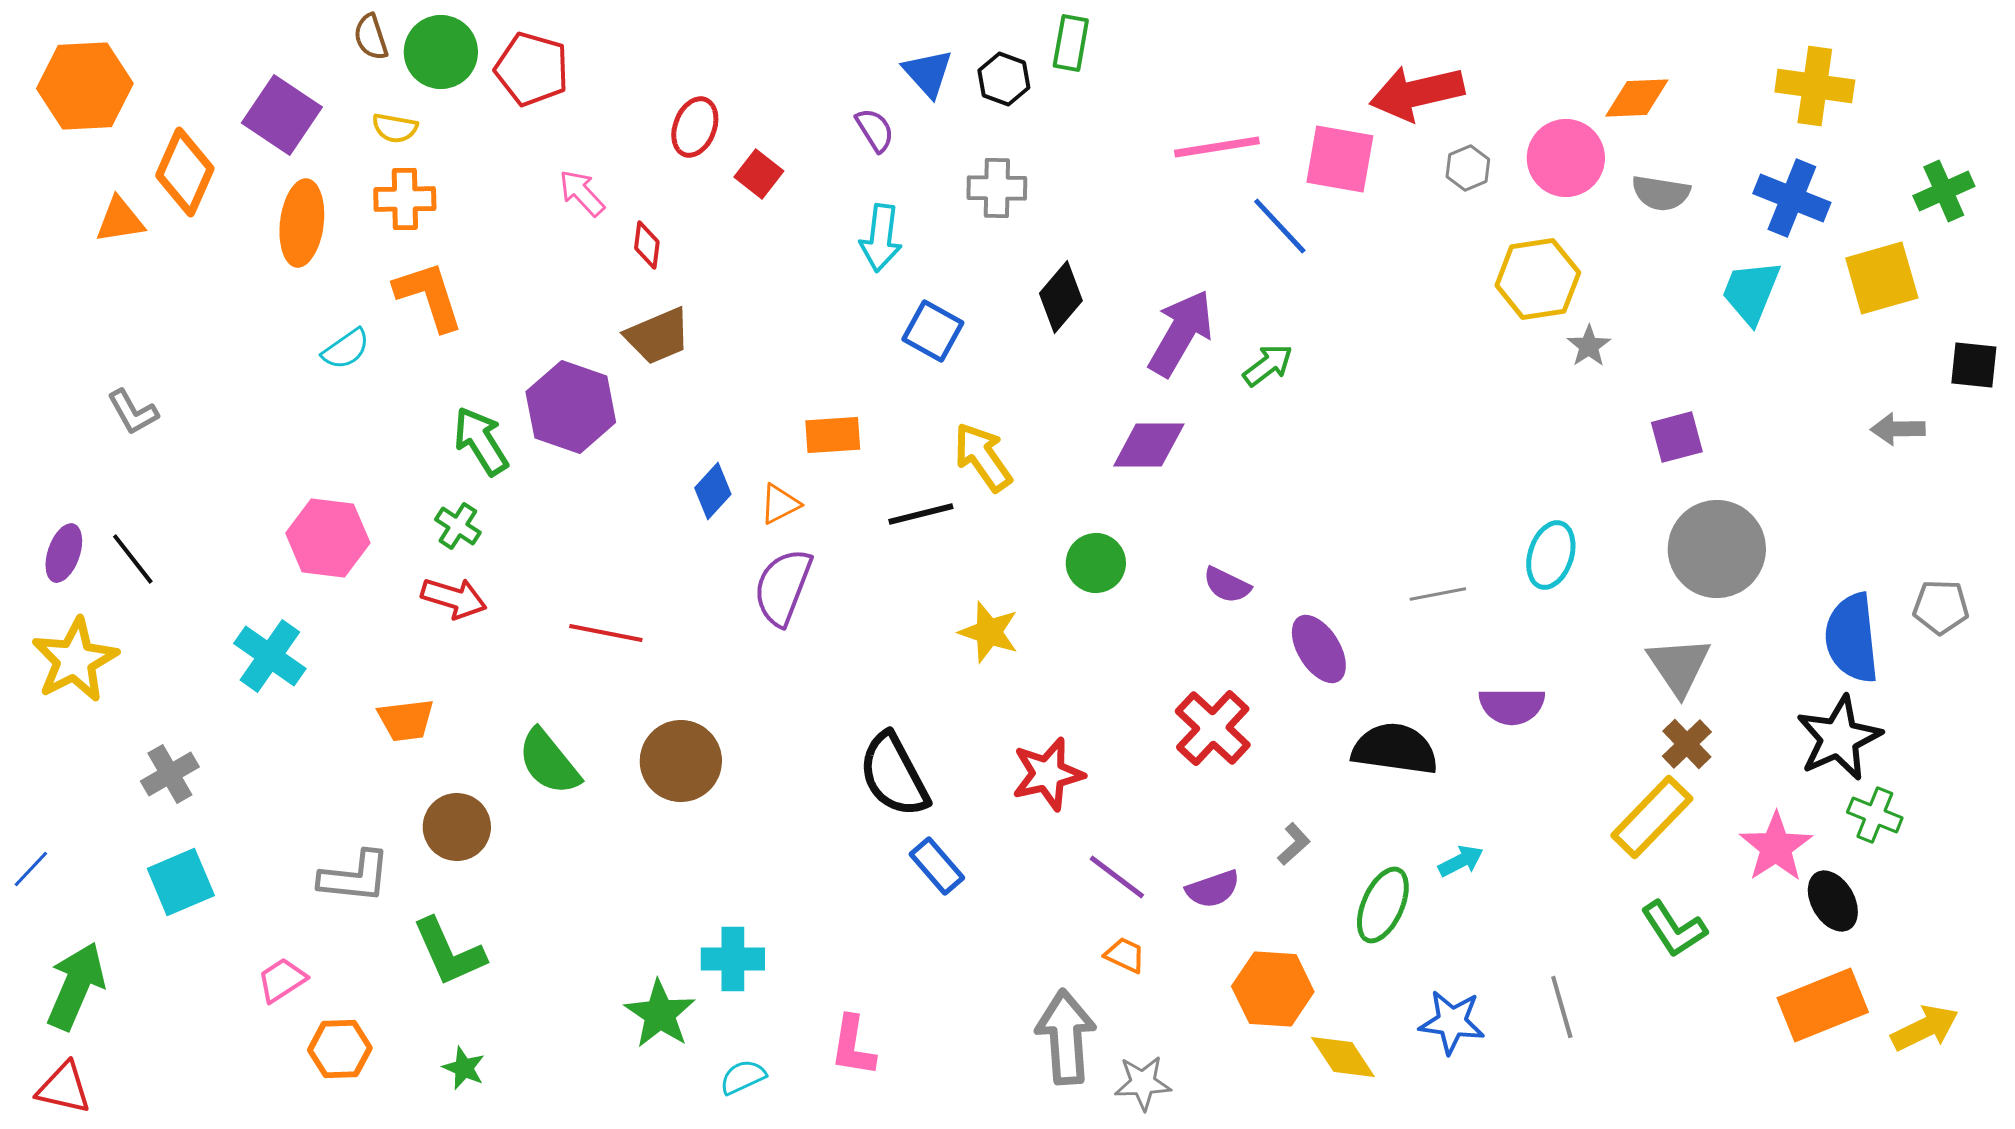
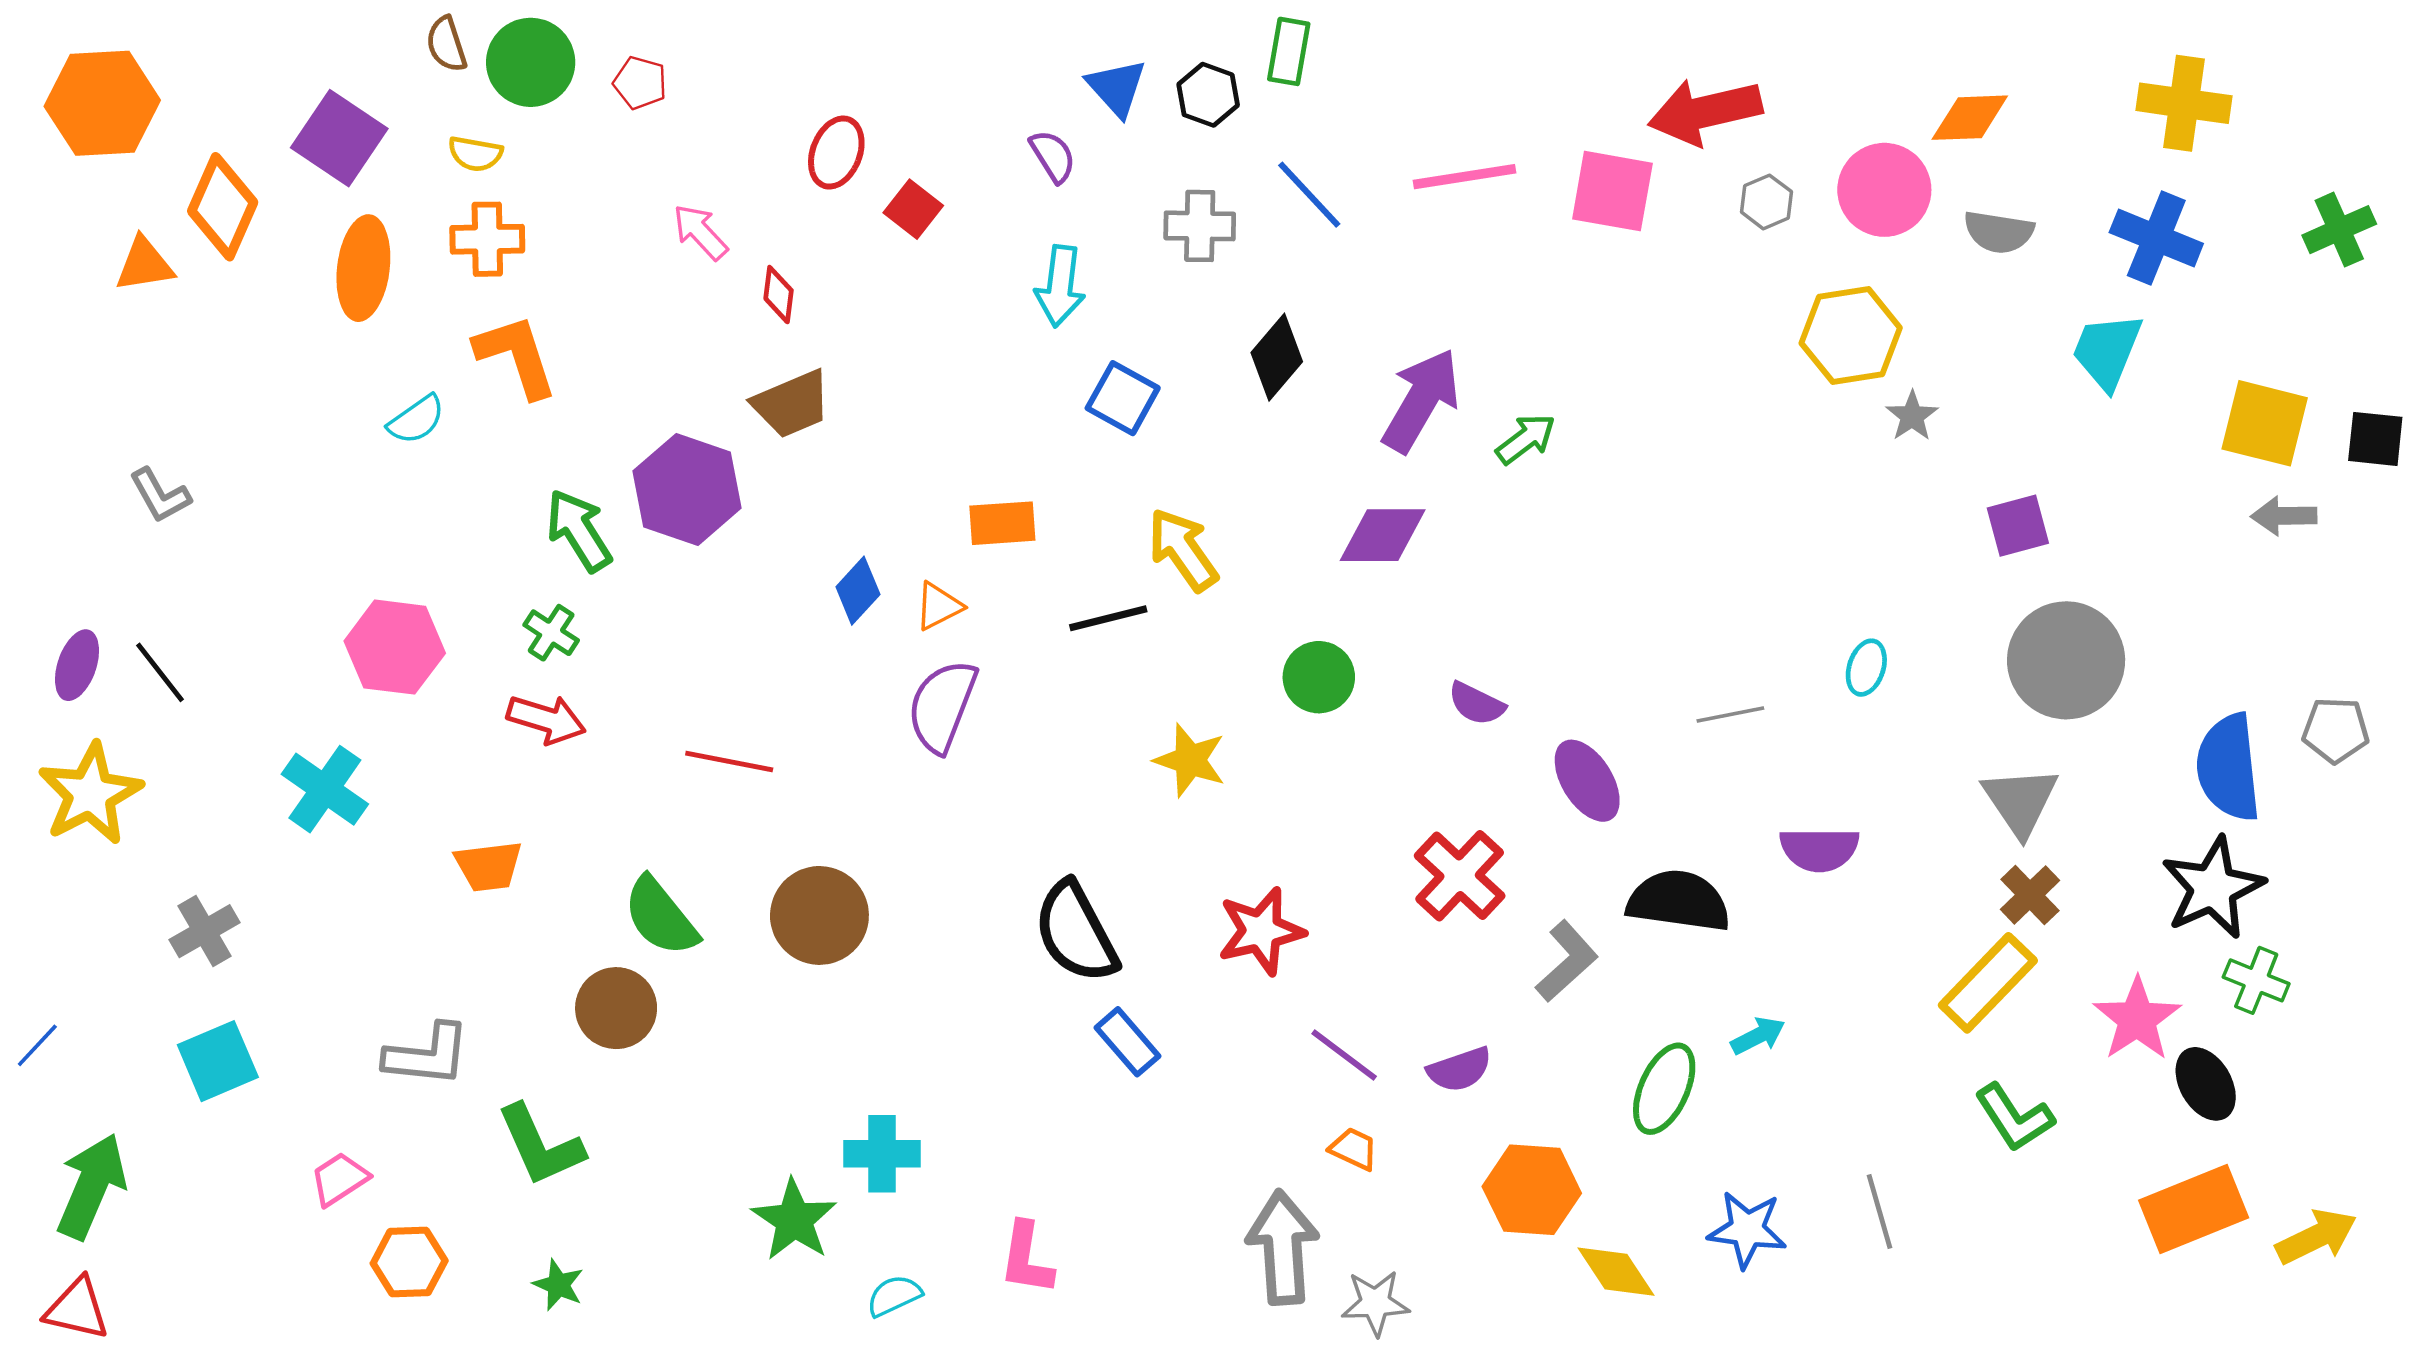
red pentagon: (532, 69) -> (640, 83), size x0.6
blue line: (1280, 226) -> (1309, 195), moved
yellow square: (1882, 278) -> (2265, 423), moved, turned 30
cyan ellipse: (1551, 555) -> (1866, 668), size x0.7
brown circle: (457, 827) -> (616, 1008), moved
gray L-shape: (1294, 844) -> (1567, 961), moved, size x1.6

